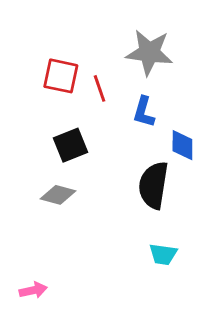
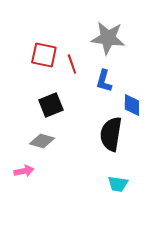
pink arrow: (33, 290) -> (24, 171), moved

